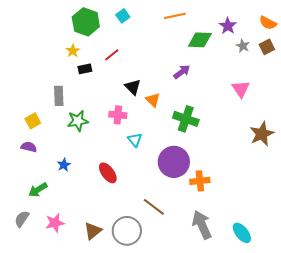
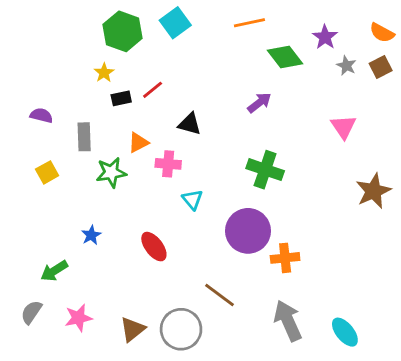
cyan square: (123, 16) -> (175, 23), size x1.5
green diamond: (200, 40) -> (285, 57), turned 50
red line: (112, 55) -> (153, 90), moved
black triangle: (133, 87) -> (190, 124), turned -30
orange triangle: (153, 100) -> (138, 143), moved, turned 49
purple semicircle: (29, 147) -> (41, 115), moved

